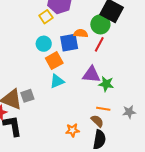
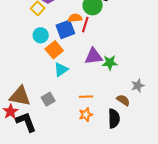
red line: (99, 44) -> (85, 25), moved
gray square: (27, 96) -> (48, 99), moved
orange line: (103, 109) -> (86, 97), moved
brown semicircle: (97, 121) -> (123, 100), moved

